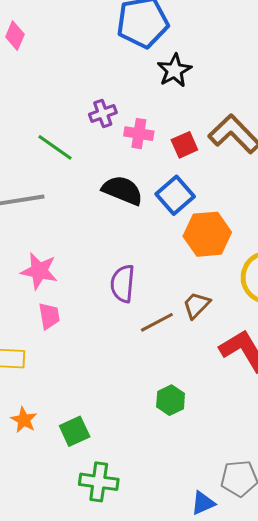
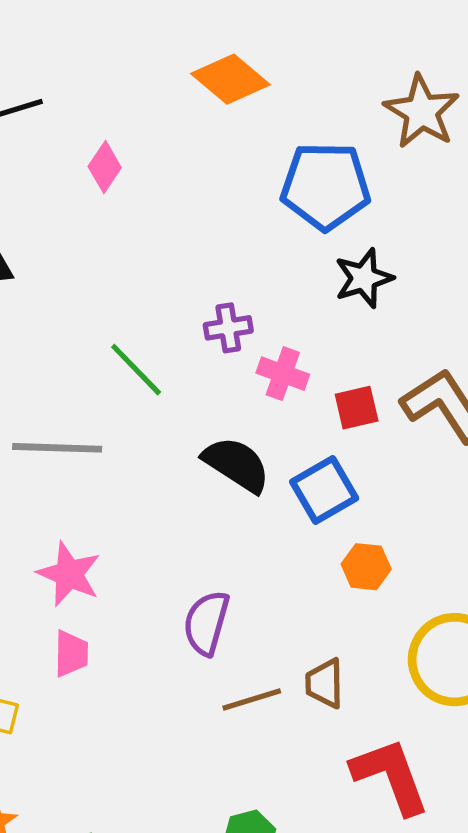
orange hexagon: (207, 234) -> (366, 567), size x0.6
brown trapezoid: (197, 305) -> (325, 683), turned -56

